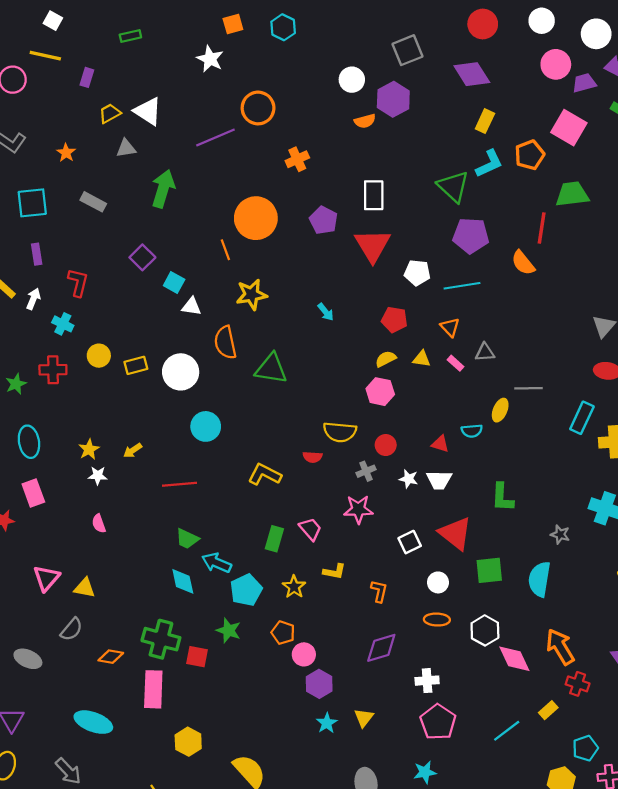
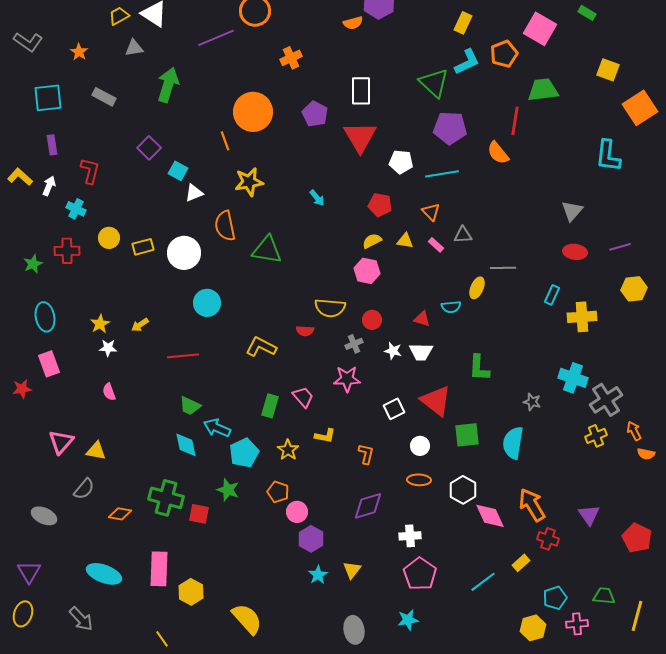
white triangle: (191, 306) -> (194, 193), turned -30
cyan rectangle: (582, 418) -> (552, 295), size x0.7
pink rectangle: (153, 689) -> (159, 569), moved

